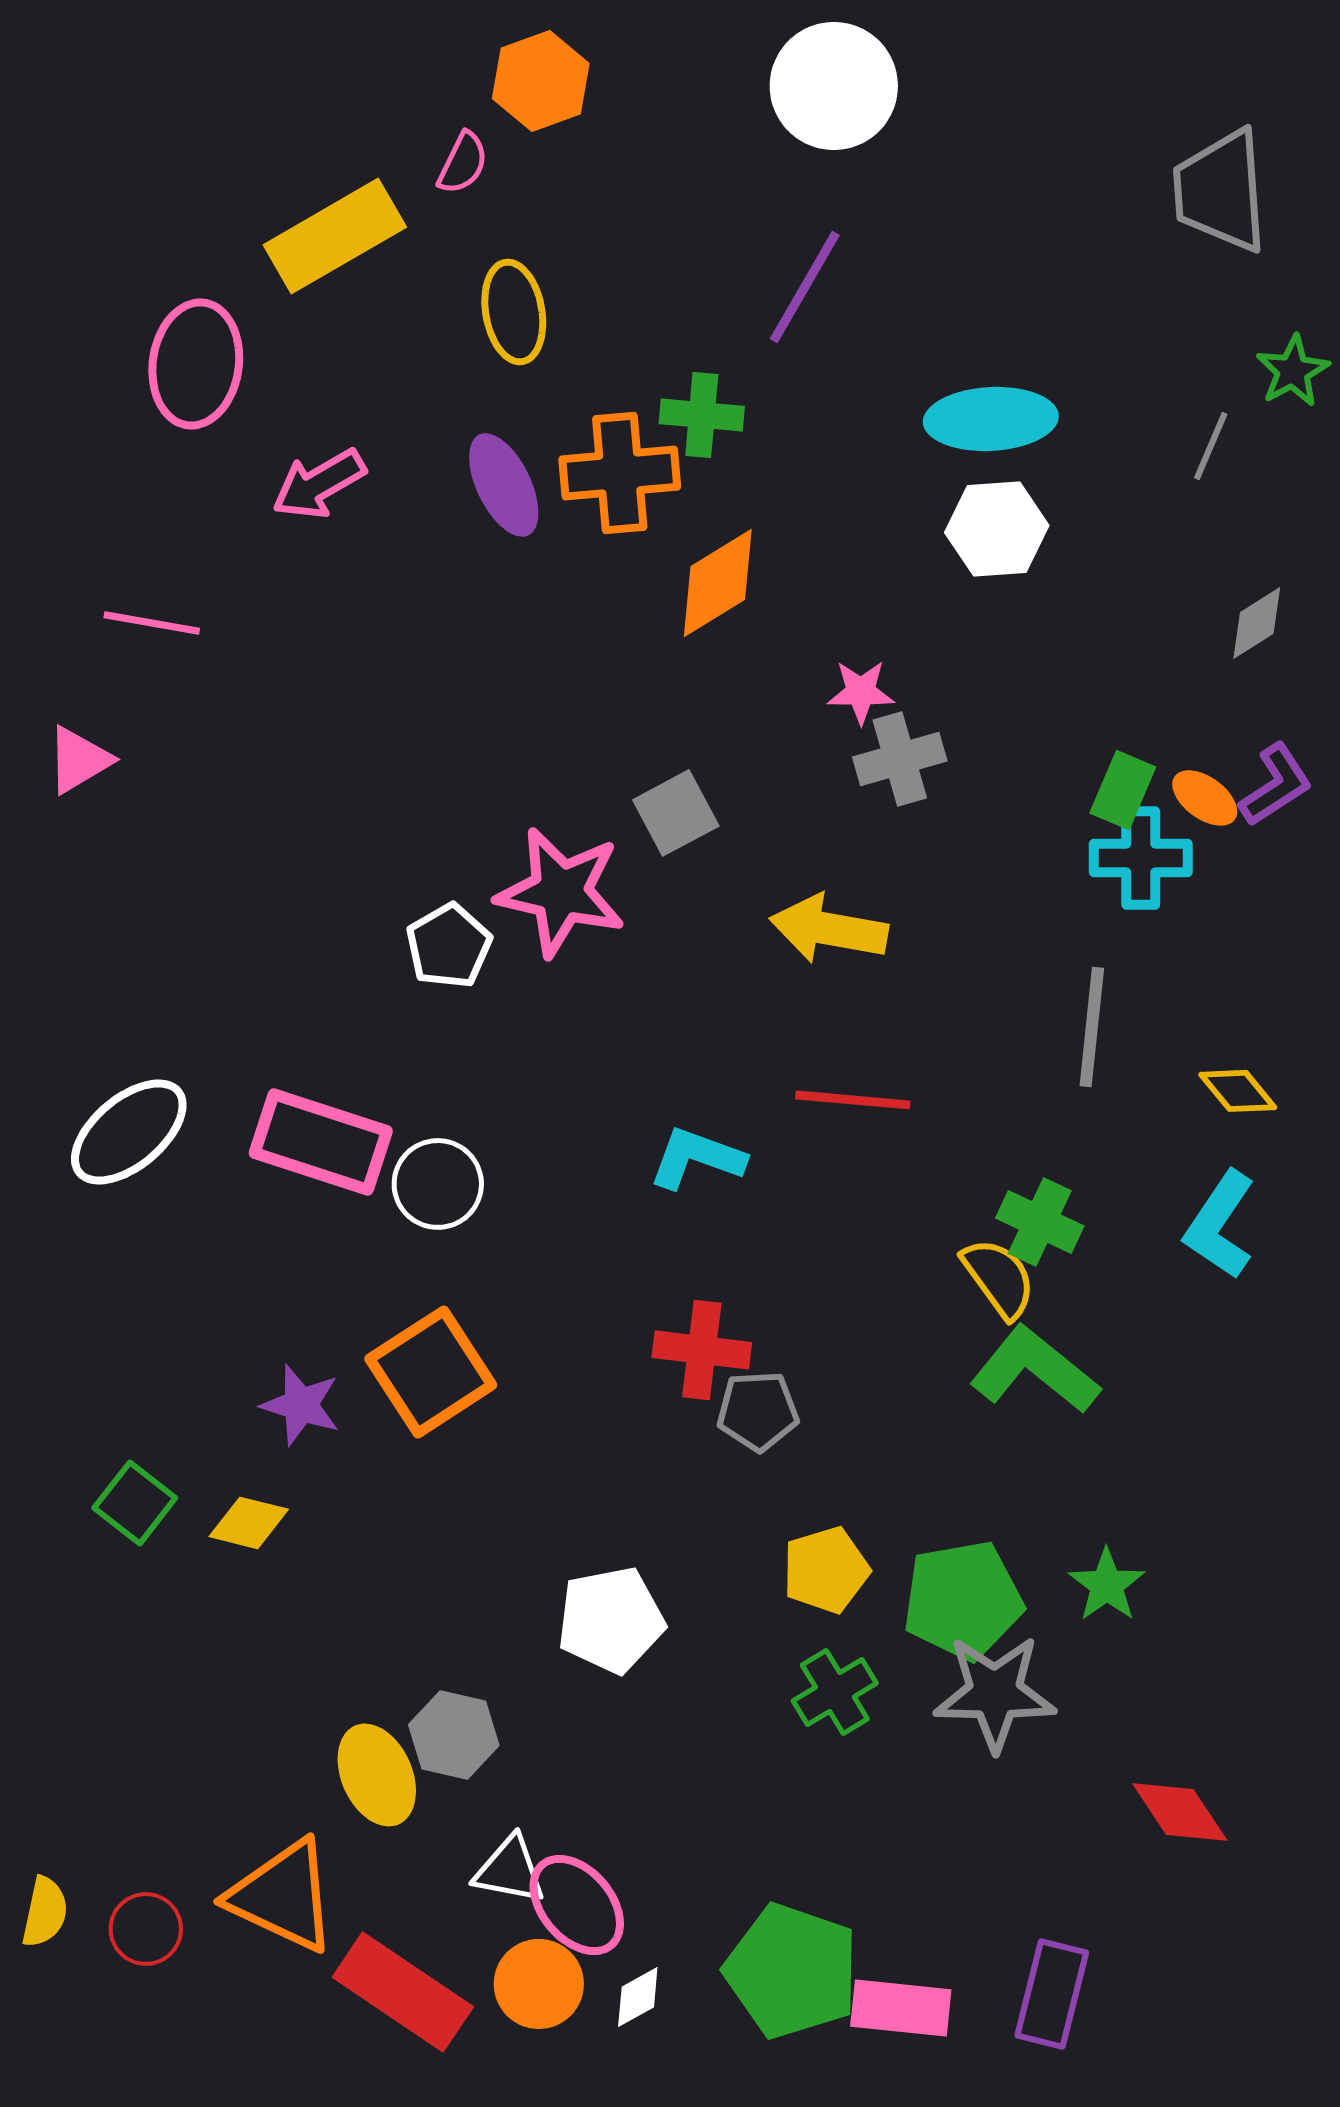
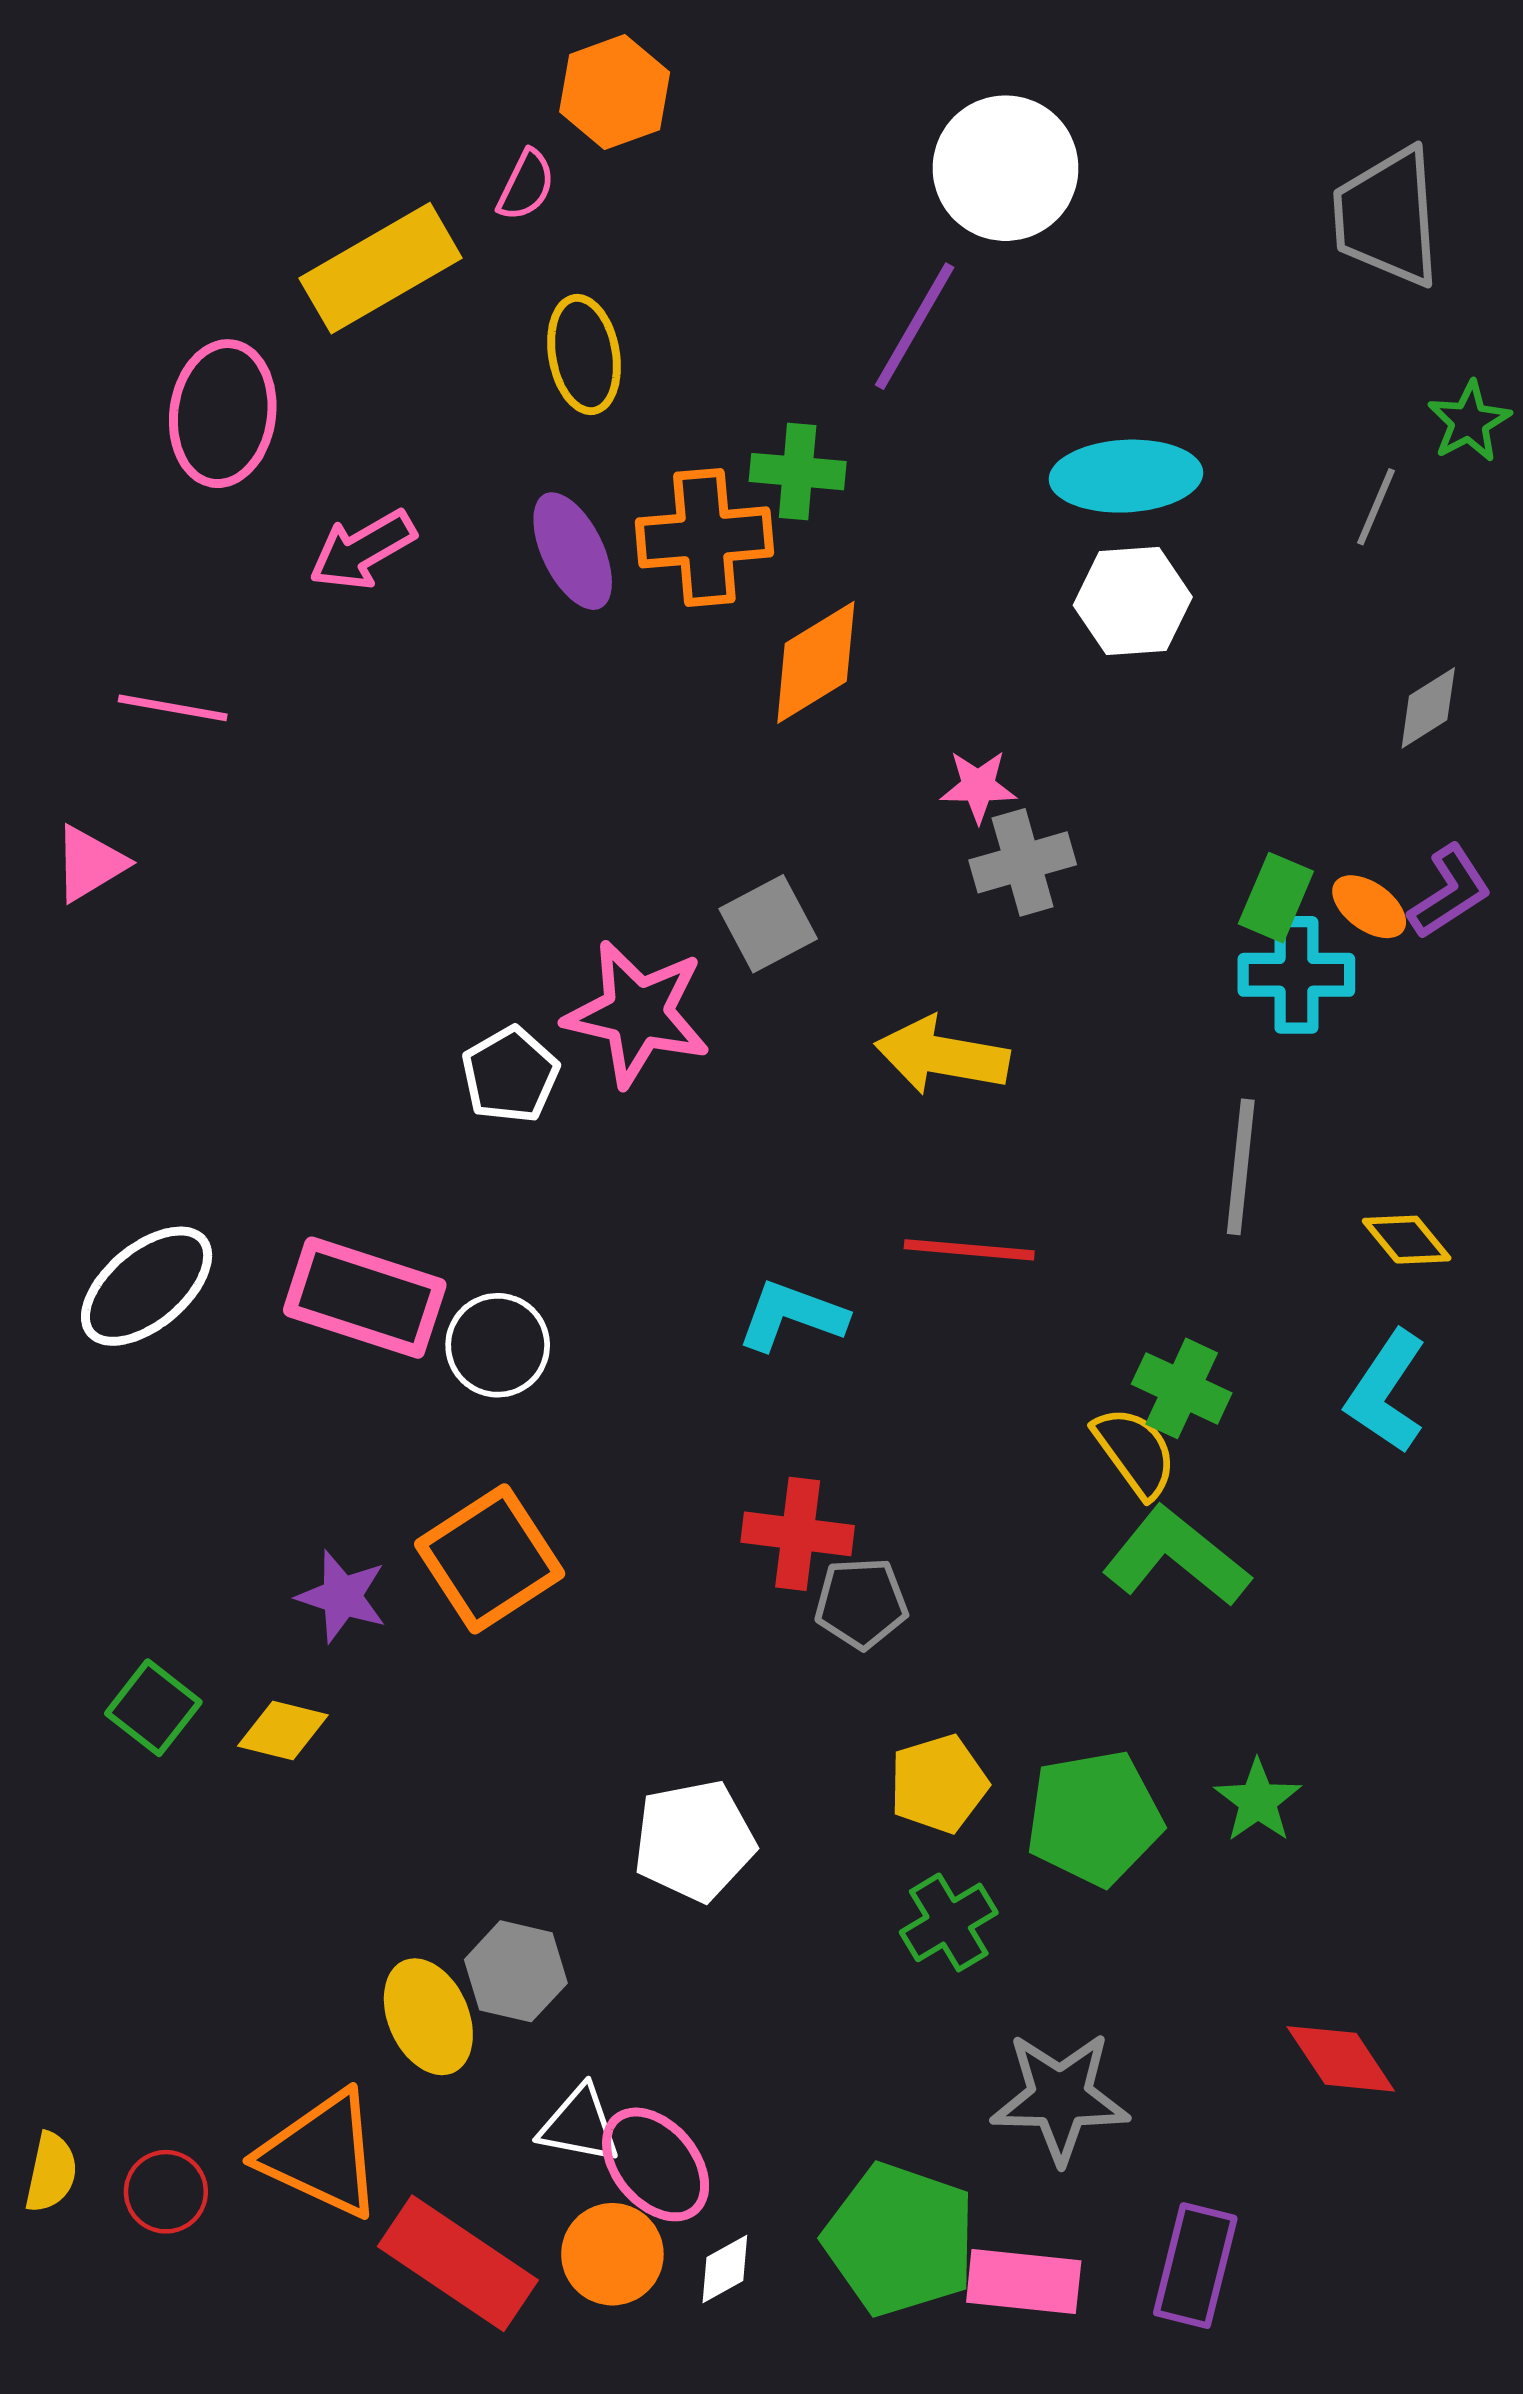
white circle: (834, 86) -> (1006, 168), moved
gray star: (995, 1693) -> (1060, 2097), moved

